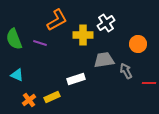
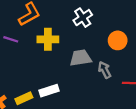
yellow cross: (83, 35) -> (48, 39), moved
white rectangle: (76, 79) -> (49, 91), moved

